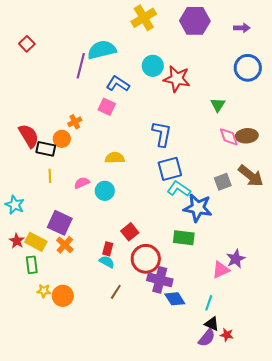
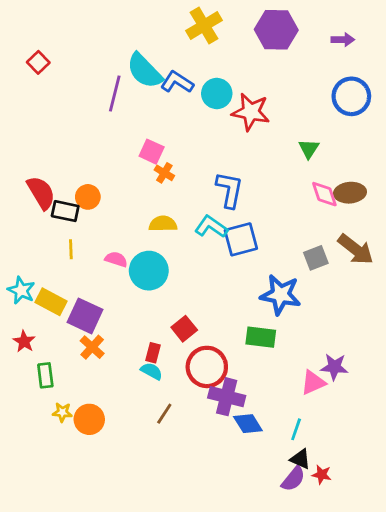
cyan semicircle: (102, 50) -> (145, 71), turned -120
blue L-shape: (118, 84) -> (177, 82), moved
orange cross: (75, 122) -> (164, 173), moved, turned -32
pink semicircle: (82, 183) -> (116, 259), turned 42
cyan L-shape: (179, 189) -> (211, 227), moved
cyan circle: (105, 191) -> (149, 271), size x1.4
yellow rectangle: (36, 242) -> (51, 302), moved
purple star: (236, 259) -> (334, 367), turned 30

